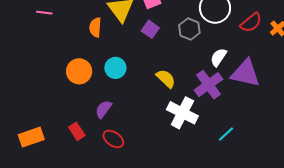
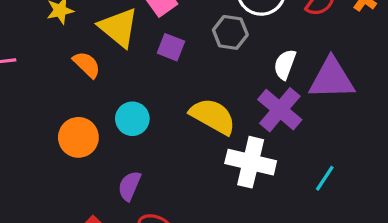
orange semicircle: (95, 27) -> (87, 65), turned 144
yellow semicircle: (166, 79) -> (213, 116), size x1.4

